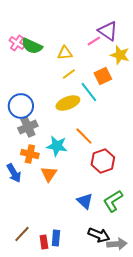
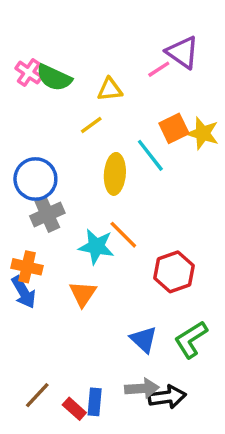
yellow star: (120, 55) -> (203, 133), moved
yellow line: (69, 74) -> (91, 125), moved
yellow ellipse: (68, 103) -> (115, 174), turned -65
orange line: (84, 136) -> (123, 235), moved
orange cross: (30, 154) -> (27, 267), moved
black arrow: (99, 235) -> (167, 397), turned -30
red rectangle: (44, 242) -> (74, 409), turned -40
gray arrow: (117, 244) -> (142, 388), moved

